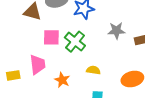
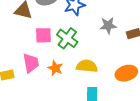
yellow semicircle: (93, 70) -> (87, 66), size x1.5
orange star: (62, 80) -> (55, 68), moved

